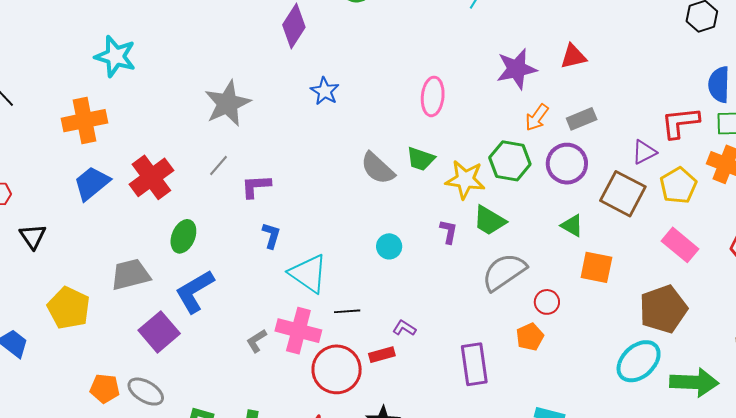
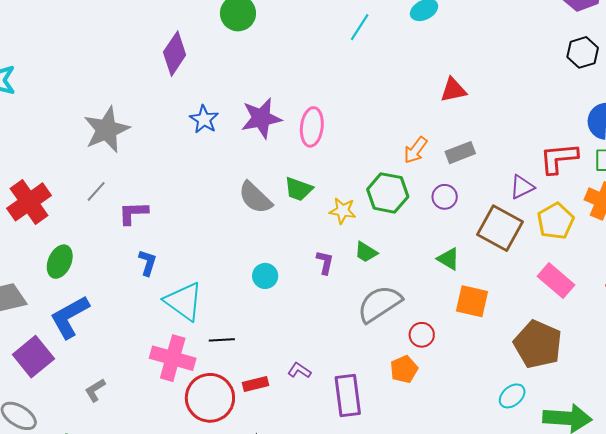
purple star: (517, 69) -> (261, 118), moved
purple circle: (567, 164) -> (445, 197), size x0.6
yellow star: (465, 180) -> (343, 211), size x0.7
green trapezoid: (489, 220) -> (366, 252), size x0.7
brown pentagon: (663, 309) -> (538, 344), turned -30
purple L-shape: (404, 328) -> (299, 370), moved
gray L-shape: (256, 341) -> (95, 390), moved
cyan ellipse: (639, 361) -> (512, 396), size x0.6

